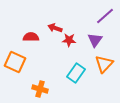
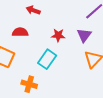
red arrow: (55, 28) -> (33, 10), moved
cyan rectangle: (76, 73) -> (47, 59), moved

